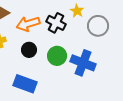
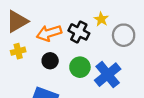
blue cross: (83, 63) -> (108, 75), turned 30

